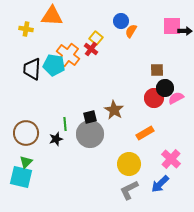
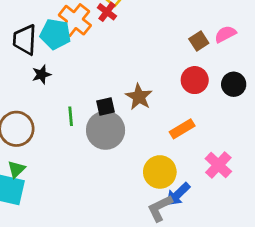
brown square: (157, 70) -> (199, 41), turned -32
black circle: (165, 88) -> (234, 84), moved
pink semicircle: (176, 98) -> (225, 34), moved
black star: (56, 139) -> (41, 74), moved
blue arrow: (160, 184) -> (178, 194), moved

